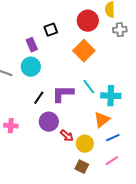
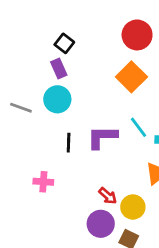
black square: (51, 30) -> (64, 43), moved, turned -32
black line: (39, 98) -> (69, 143), turned -32
purple circle: (49, 122) -> (101, 224), moved
pink cross: (11, 126) -> (43, 182), moved

